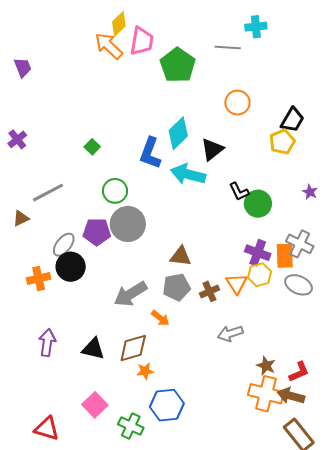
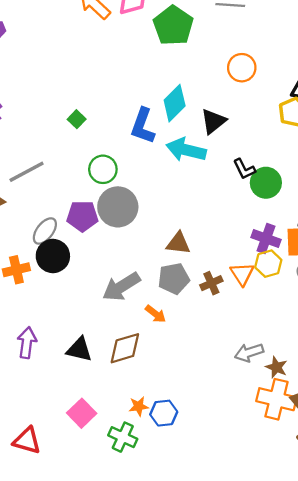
gray arrow: (230, 334) -> (249, 353), moved
orange star: (145, 371) -> (139, 406), moved
blue hexagon: (167, 405) -> (164, 413), size x0.7

